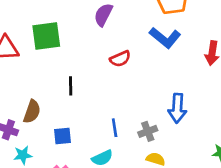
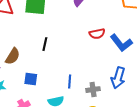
blue L-shape: (165, 38) -> (121, 43), moved
red semicircle: (120, 59) -> (97, 34), moved

